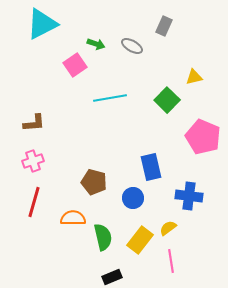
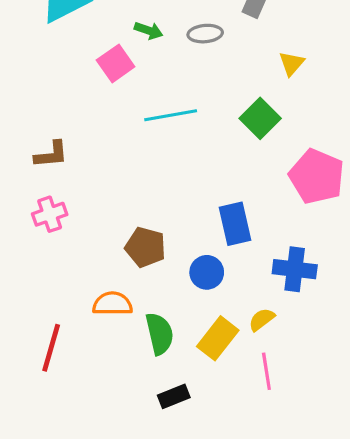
gray ellipse: (132, 46) -> (205, 34), turned -35
yellow triangle: (194, 77) -> (292, 63), moved, turned -36
red line: (34, 202) -> (51, 348), moved

